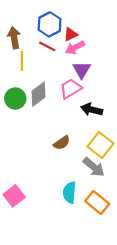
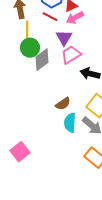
purple triangle: (82, 70) -> (64, 38), moved
green circle: (15, 98) -> (30, 48), moved
cyan semicircle: (69, 193) -> (70, 123), moved

